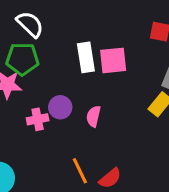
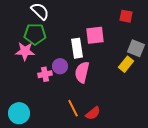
white rectangle: (86, 57) -> (77, 48), moved
pink semicircle: (93, 116) -> (82, 72), size x1.5

